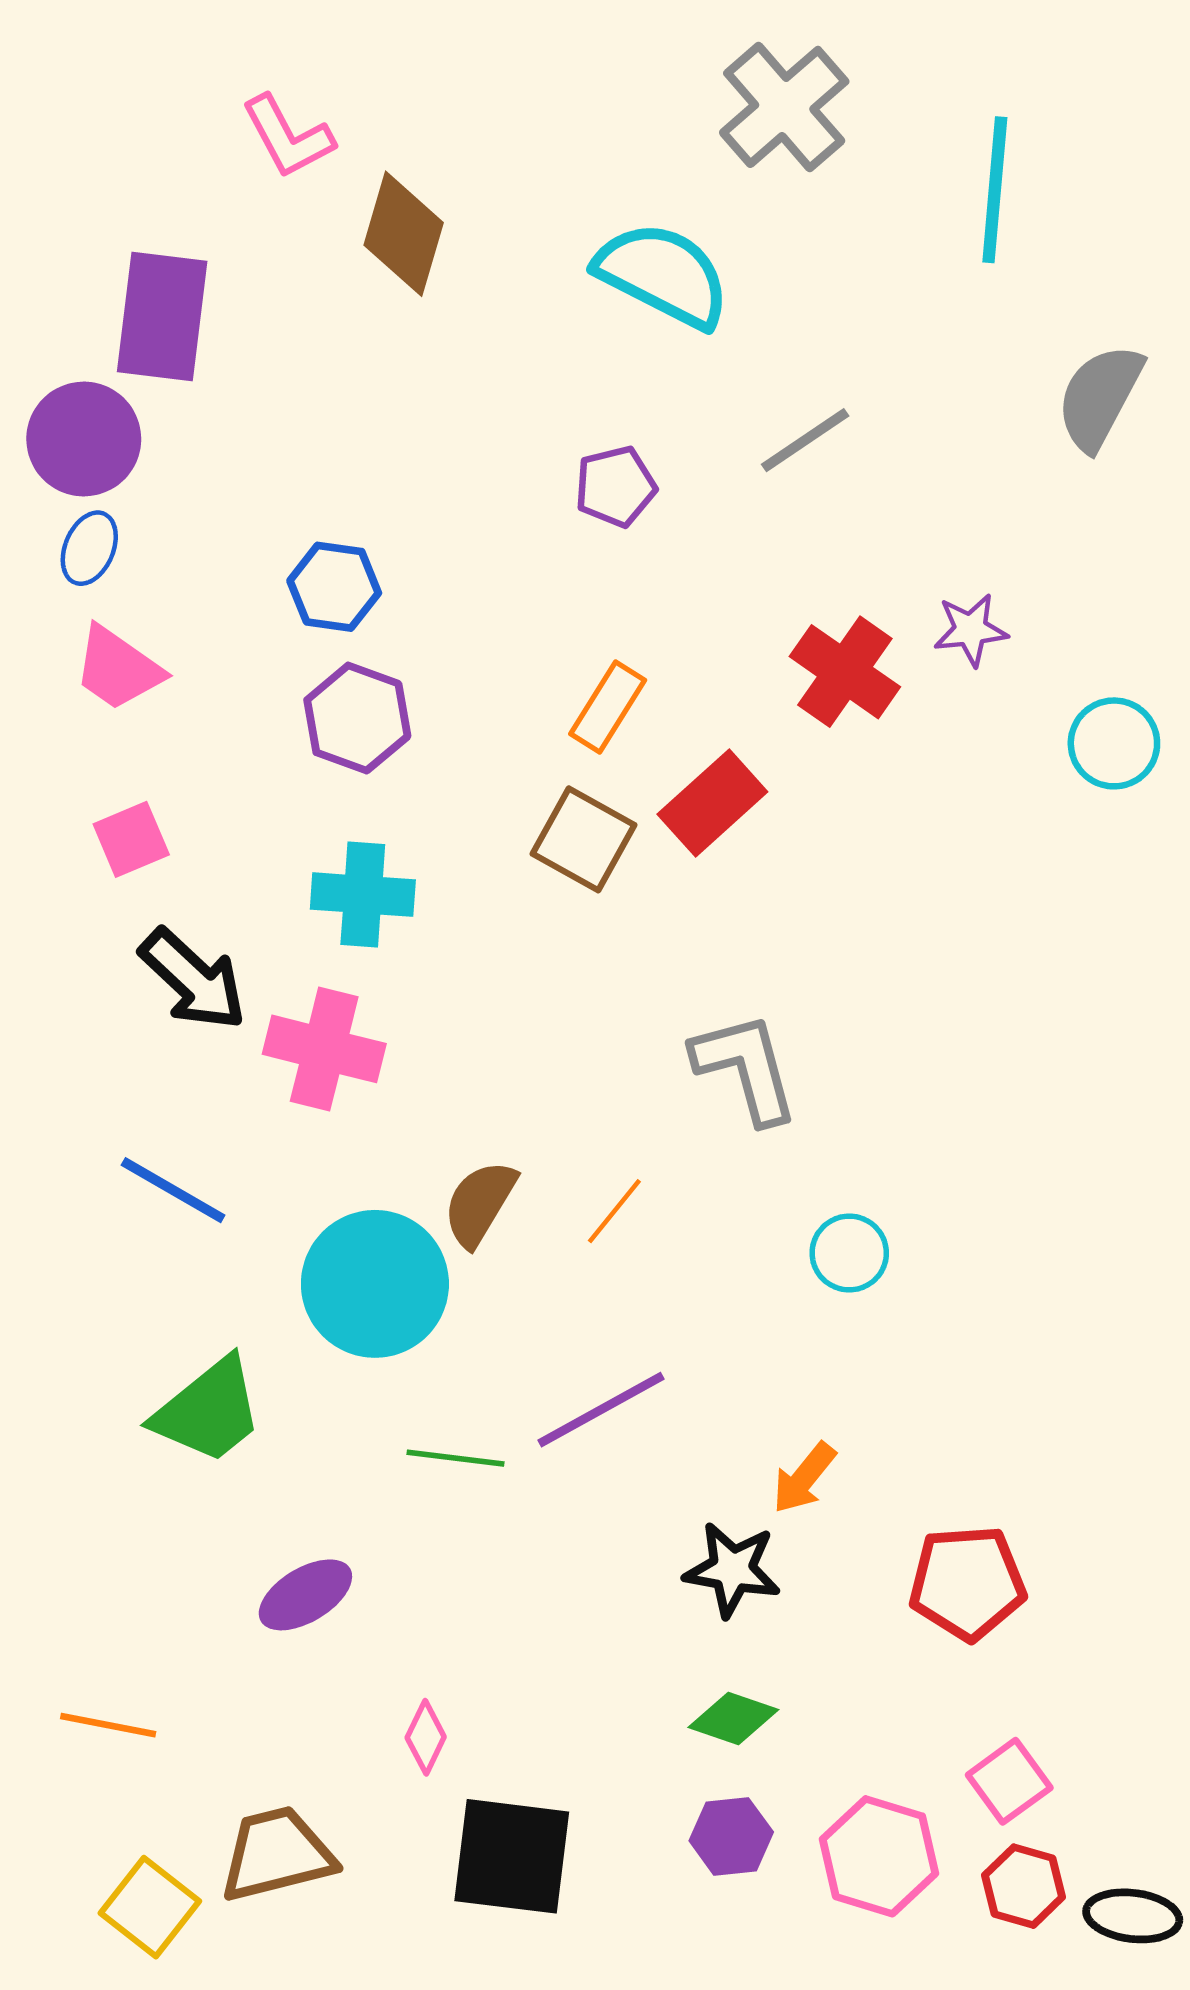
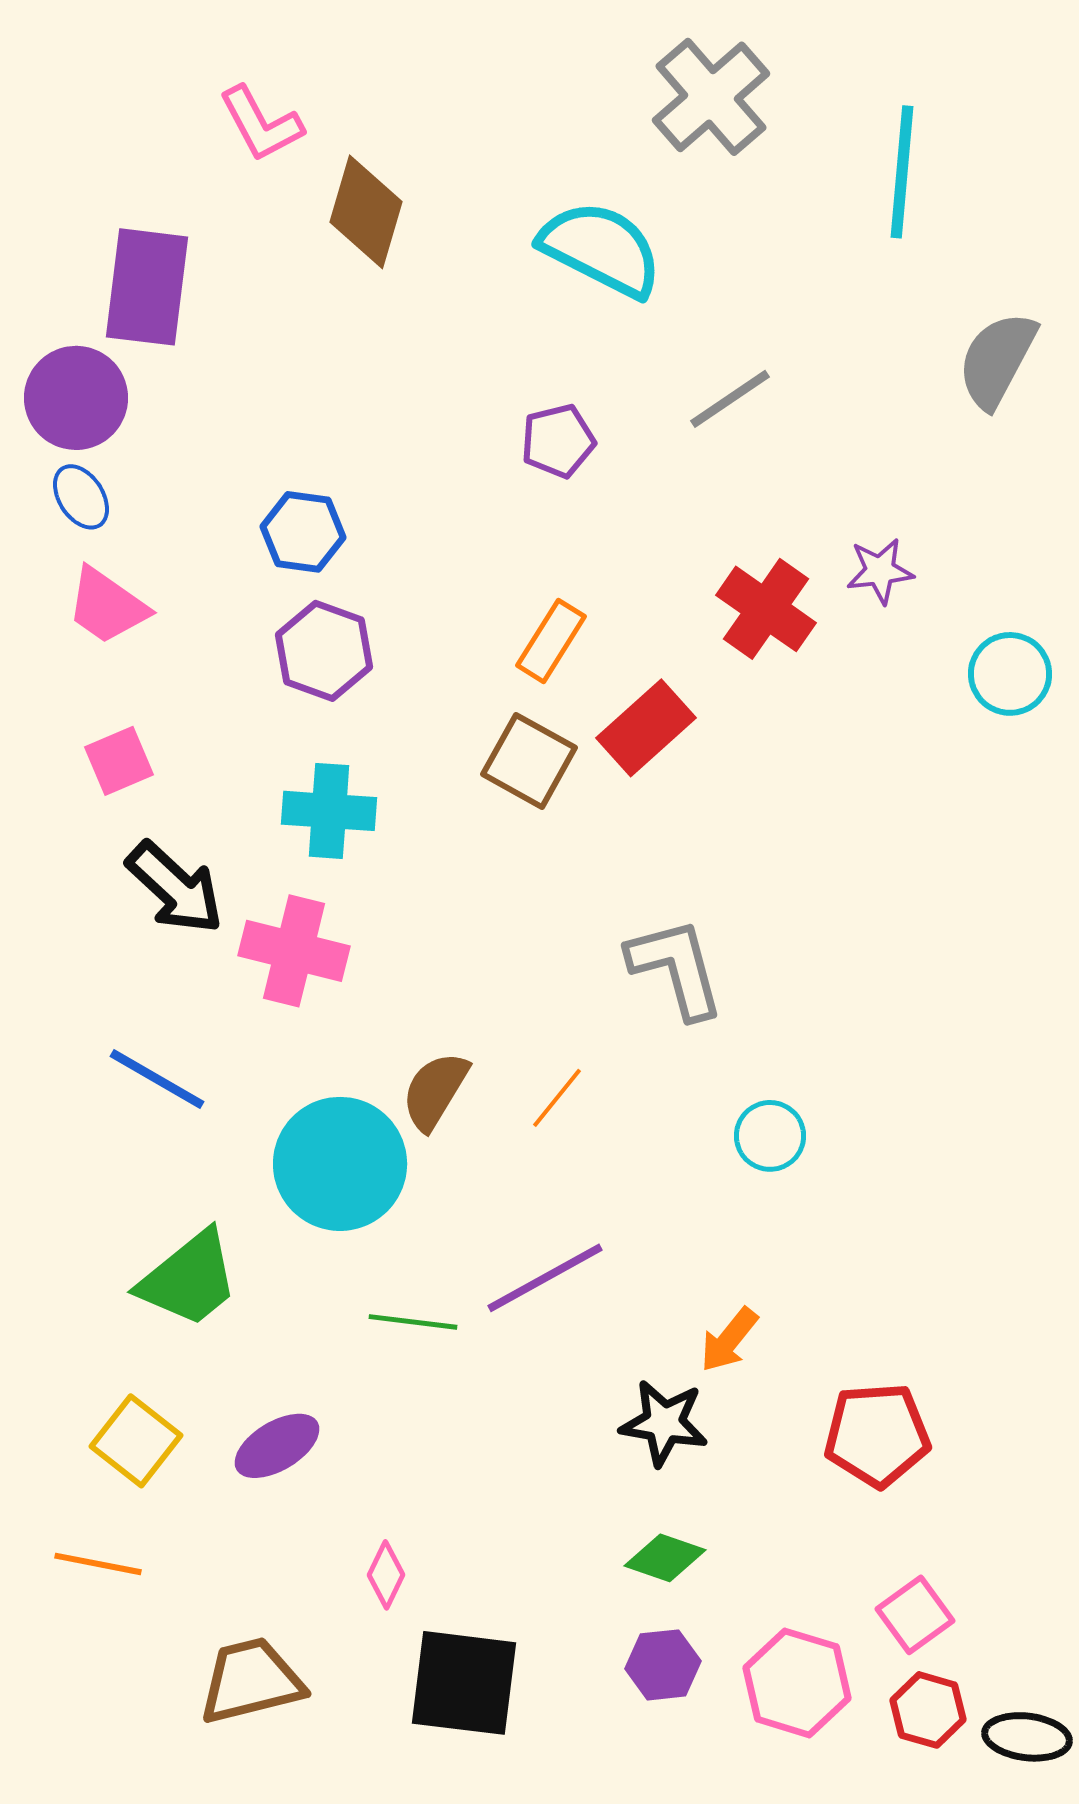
blue ellipse: (89, 548) -> (81, 497), turned -56
yellow square: (150, 1907) -> (136, 1441), moved

